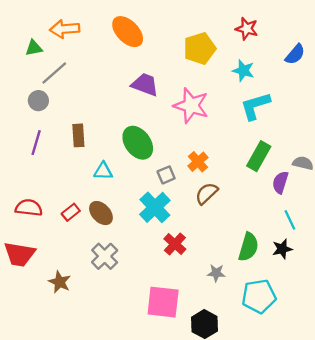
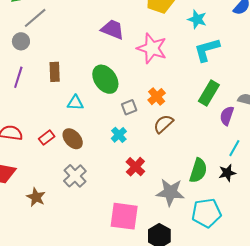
cyan cross: (155, 207) -> (119, 135), size x0.6
cyan line: (290, 220) -> (234, 148), turned 54
gray star: (216, 273) -> (170, 192), size x1.8

